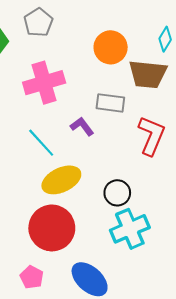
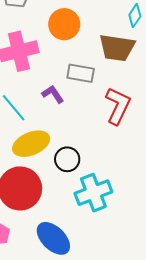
orange circle: (111, 47) -> (64, 24), moved
black circle: (117, 193) -> (67, 159), moved

